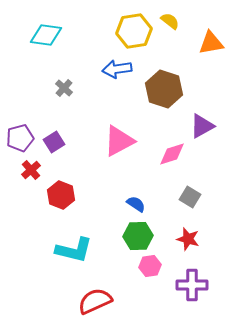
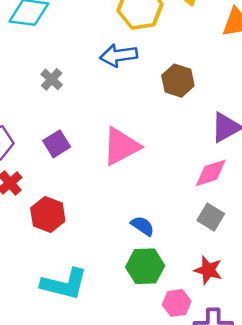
brown hexagon: (164, 89) -> (178, 81), size x0.7
purple square: (54, 142) -> (57, 144), moved
pink diamond: (172, 154) -> (211, 173), moved
pink hexagon: (150, 266) -> (177, 303), moved

